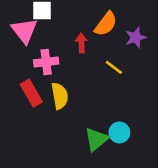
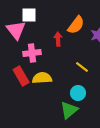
yellow line: (114, 67) -> (82, 67), moved
yellow semicircle: (60, 96) -> (42, 78), turned -84
cyan circle: (119, 132) -> (78, 93), moved

